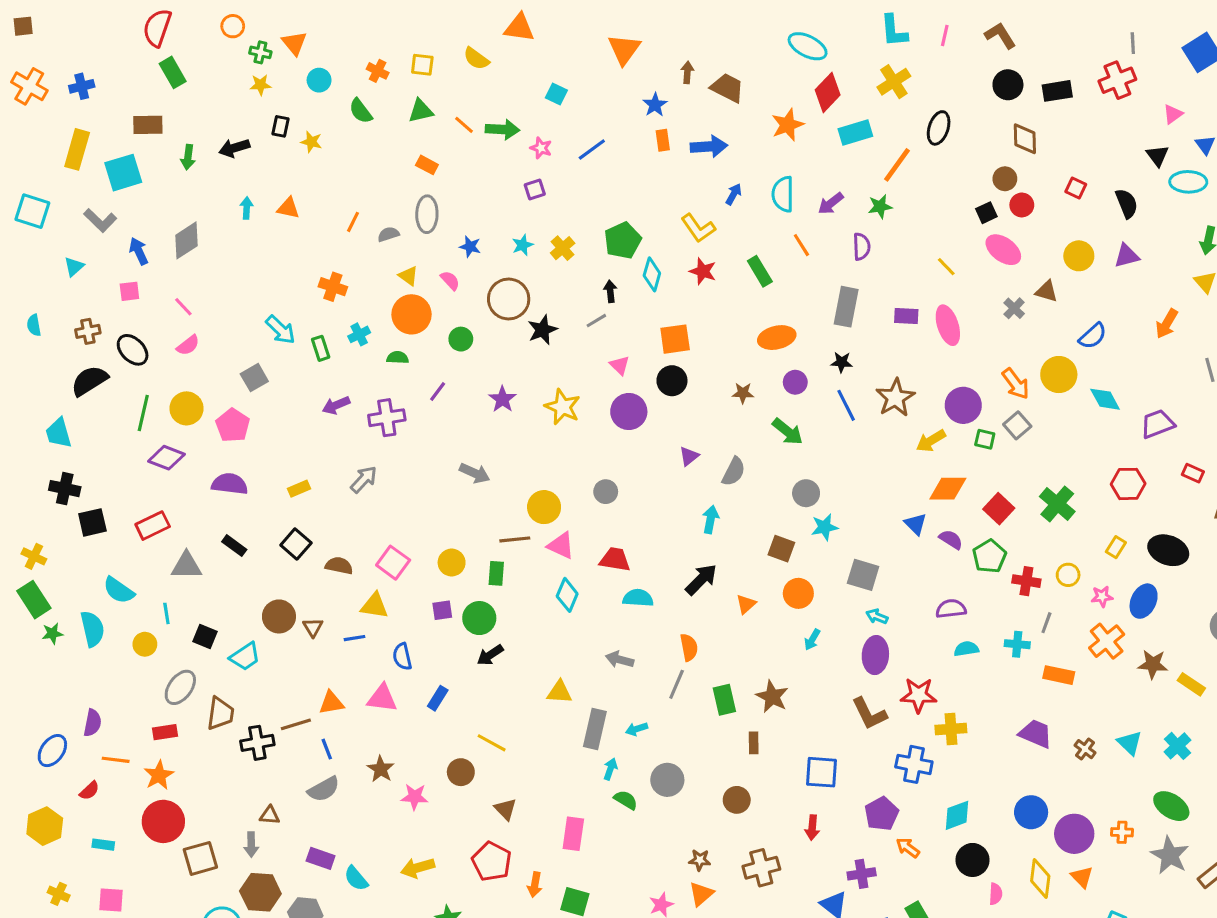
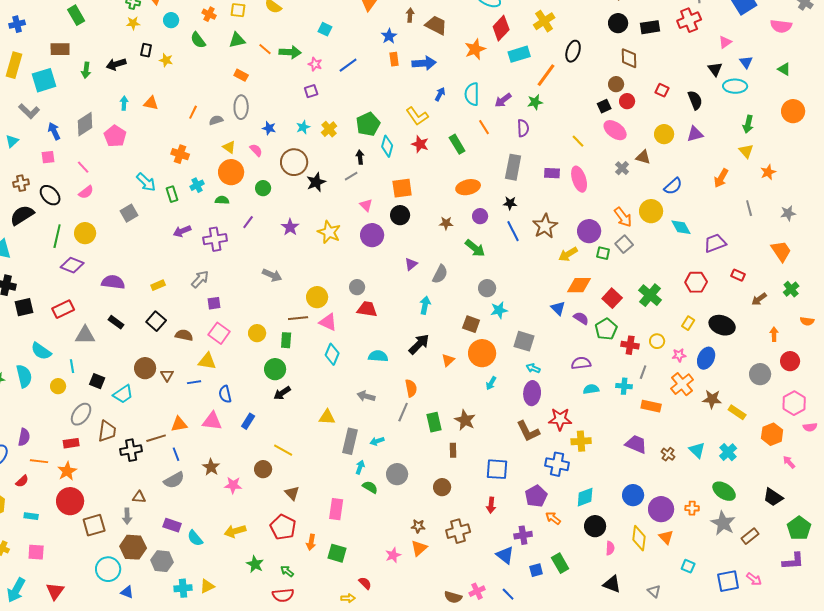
pink pentagon: (233, 425) -> (115, 136), moved
red trapezoid: (615, 559) -> (367, 309), moved
orange circle: (798, 593) -> (482, 353), size x1.4
purple square: (442, 610) -> (214, 303), moved

